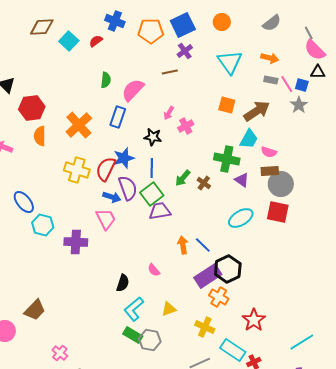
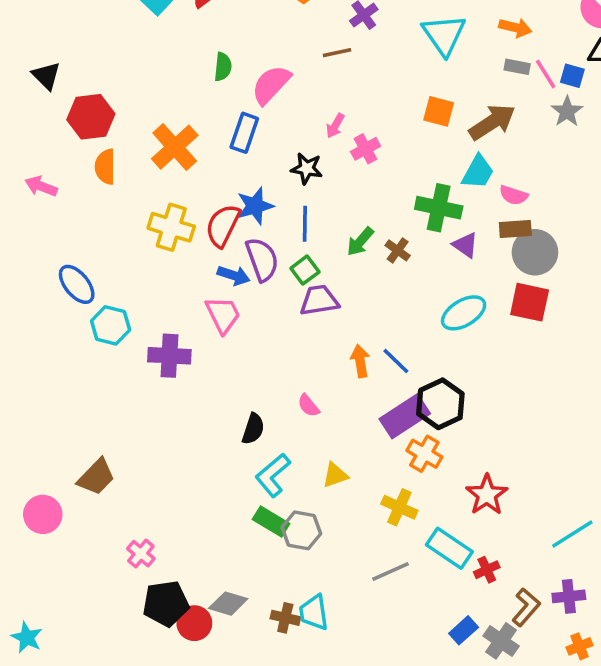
green square: (152, 194) -> (305, 270), size x0.7

